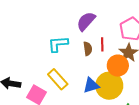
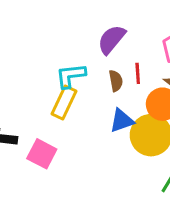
yellow rectangle: (58, 79) -> (64, 102), moved, turned 70
blue triangle: (91, 85) -> (122, 121), moved

